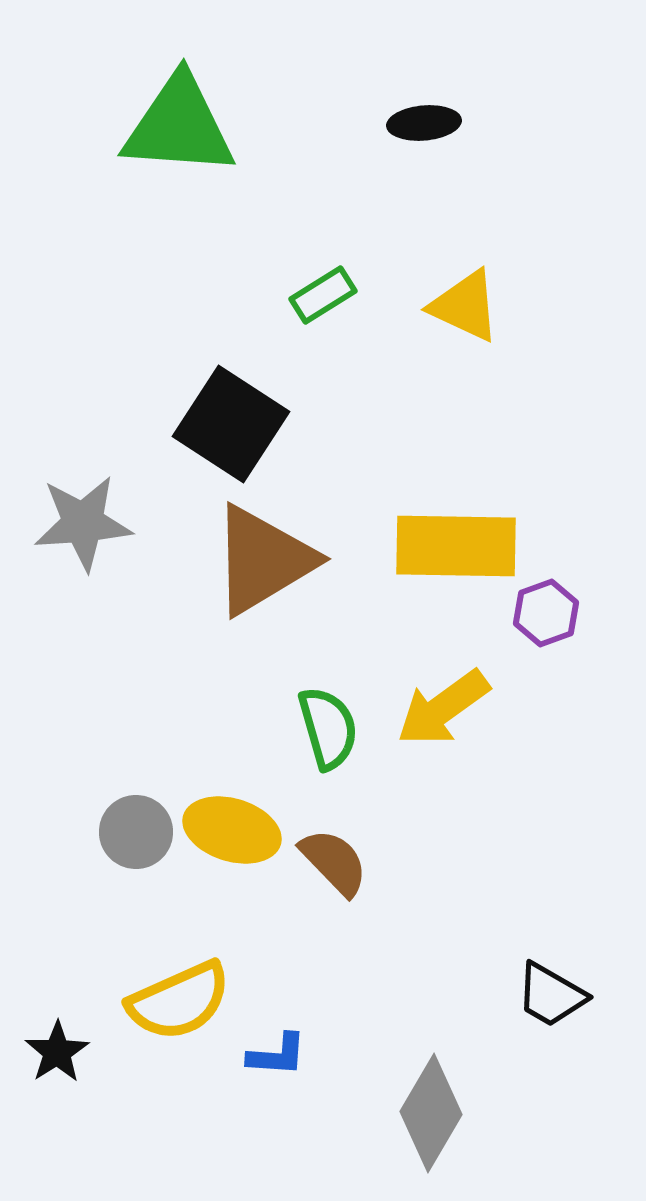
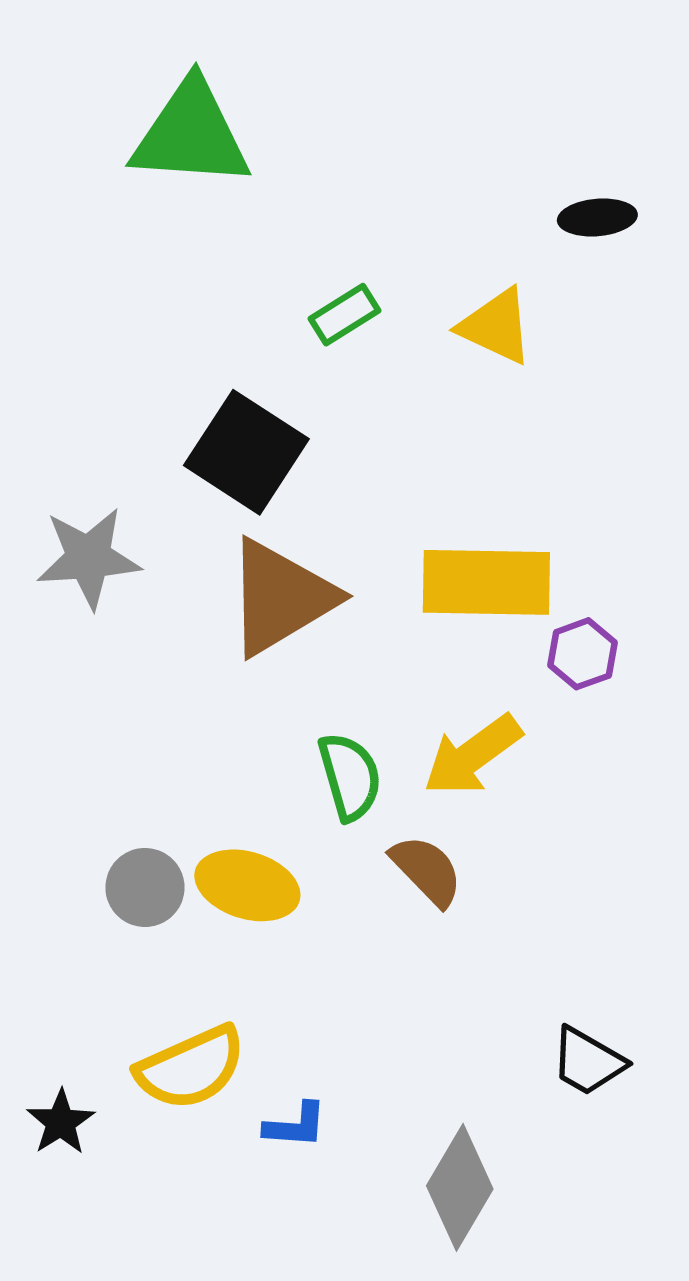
black ellipse: (424, 123) -> (597, 217), moved
brown semicircle: (334, 862) -> (427, 870), moved

